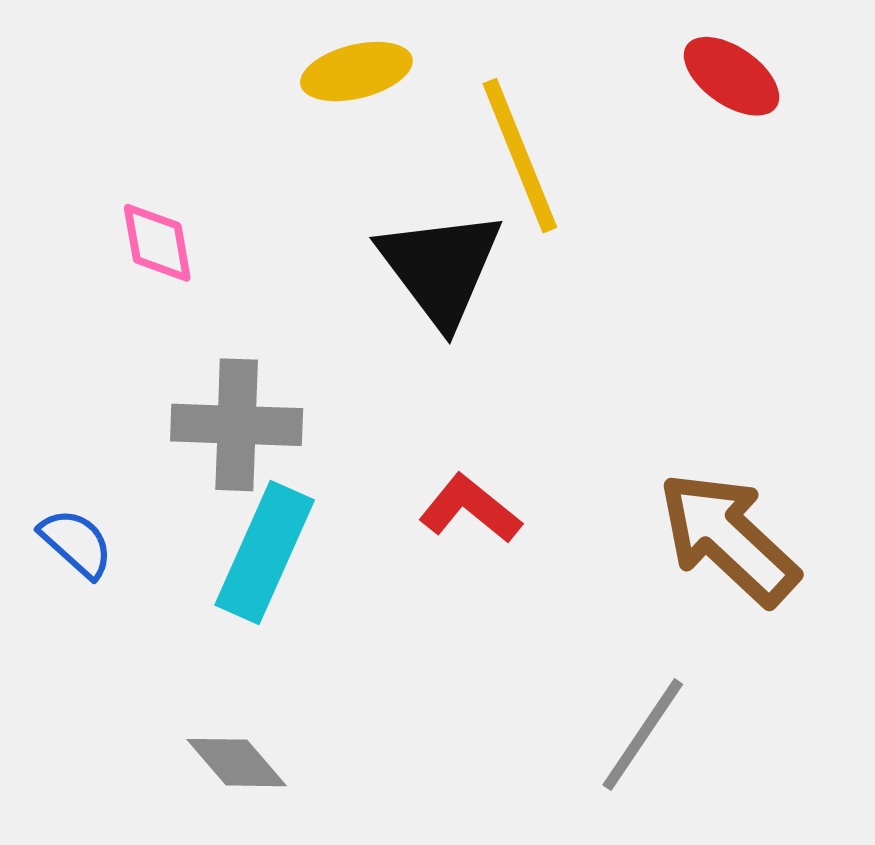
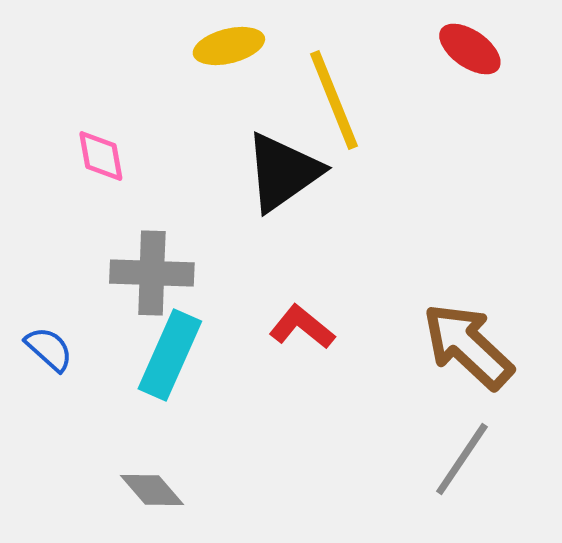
black triangle: (440, 268) -> (283, 172), turned 32
gray line: (643, 735) -> (462, 459), moved

